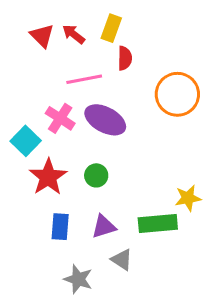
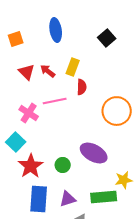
pink cross: (60, 118) -> (29, 113), moved
purple ellipse: (105, 120) -> (94, 153), moved
blue rectangle: (60, 227) -> (39, 199), size x1.5

